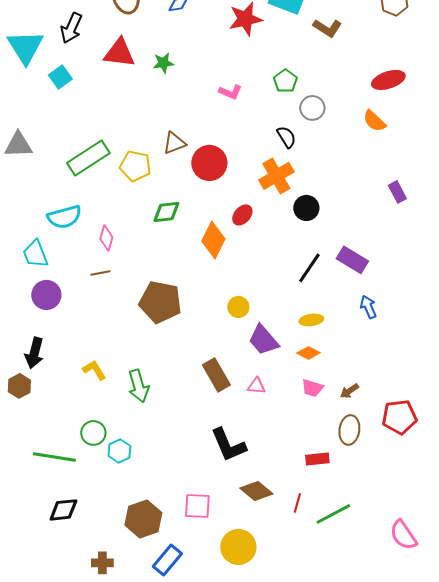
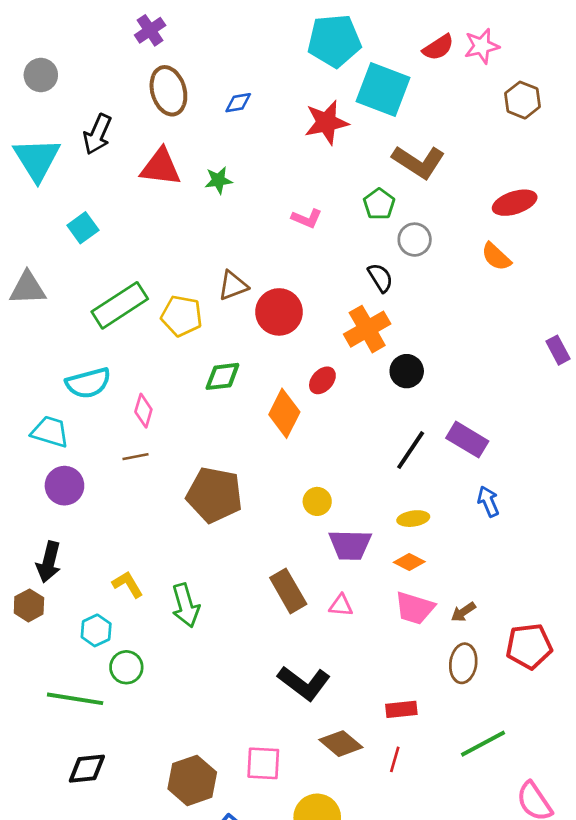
brown L-shape: (327, 28) -> (419, 162), moved, size x1.4
cyan square: (60, 77) -> (83, 228), moved
purple rectangle: (397, 192) -> (558, 350), moved
cyan trapezoid: (35, 254) -> (50, 432), turned 128
purple trapezoid: (263, 340) -> (350, 545), turned -48
pink trapezoid: (312, 388) -> (415, 608), size x1.4
black L-shape: (228, 445) -> (304, 683), turned -30
cyan hexagon: (119, 451) -> (96, 630), moved
red rectangle: (317, 459) -> (401, 709), moved
green line: (333, 514) -> (483, 744), moved

